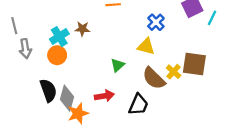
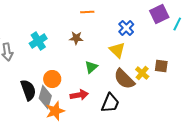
brown star: (82, 29) -> (76, 38), moved
yellow triangle: (146, 46) -> (117, 50), turned 30
orange circle: (57, 55) -> (52, 79), moved
brown square: (194, 64) -> (161, 66), size x0.6

